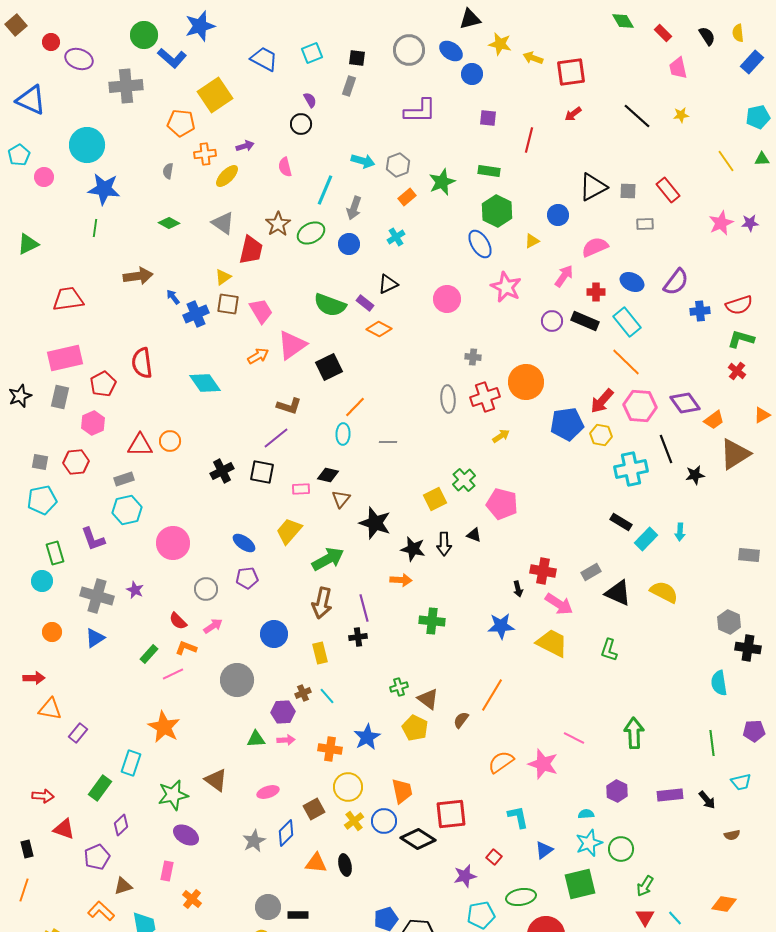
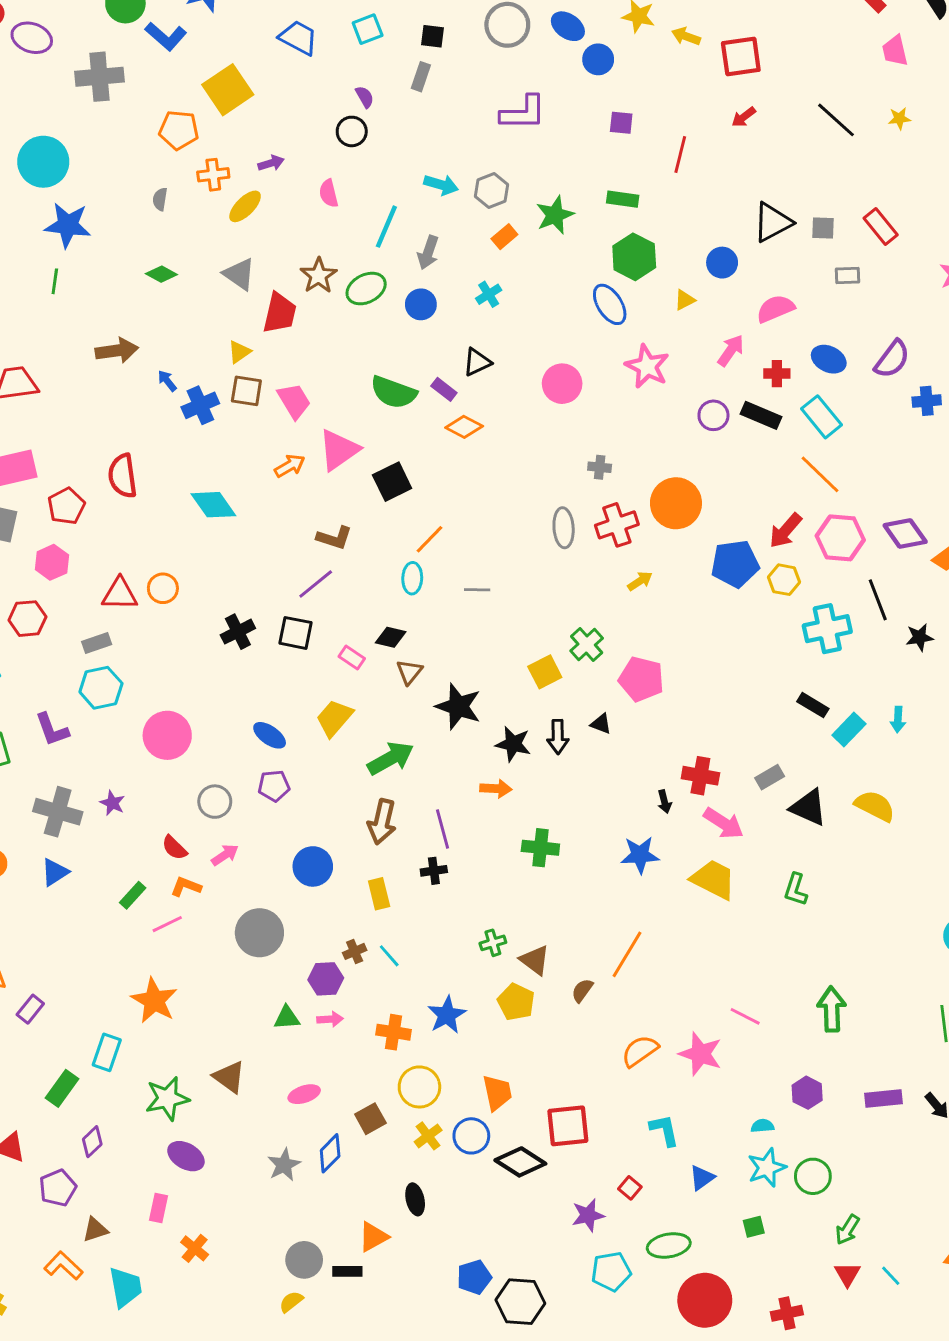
pink rectangle: (301, 489) -> (352, 657), turned 36
orange triangle: (316, 863) -> (373, 1237), moved, turned -35
green square: (580, 884) -> (754, 1227), size x0.5

